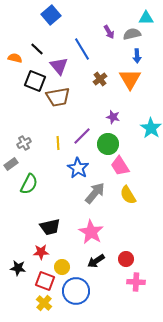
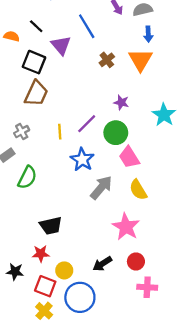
brown trapezoid: (58, 97) -> (36, 93), moved, turned -55
pink star: (91, 232) -> (126, 227), moved

